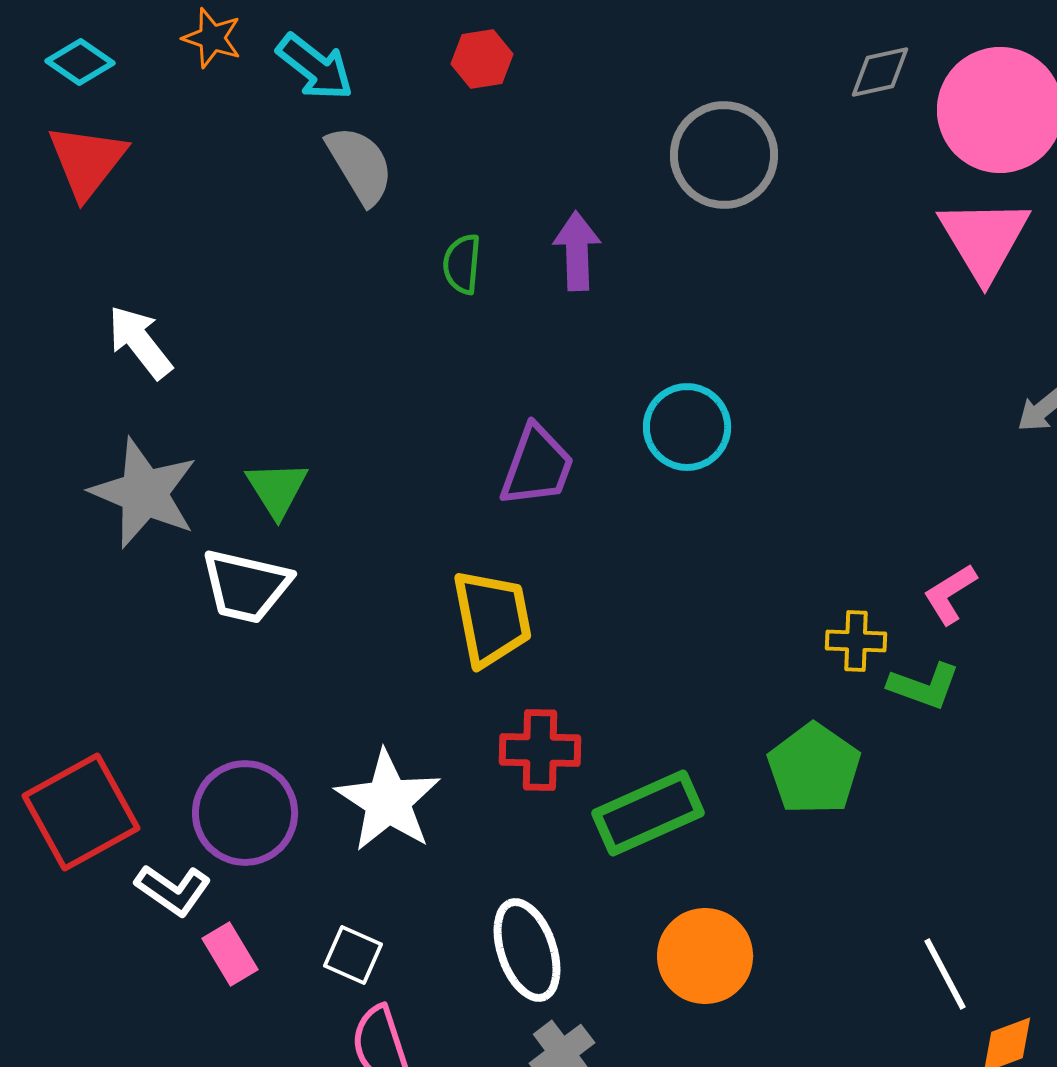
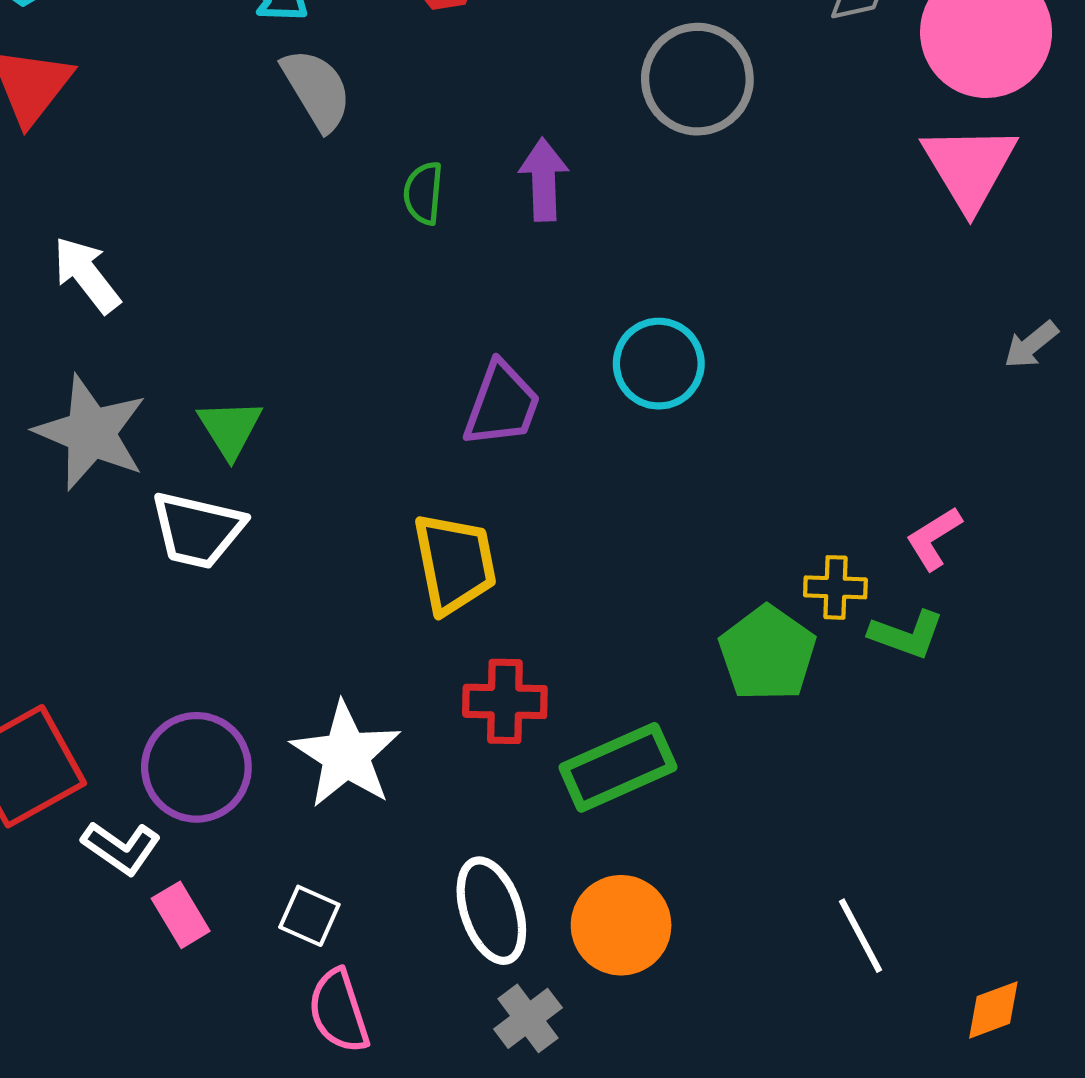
green pentagon: (814, 769) -> (767, 653), moved
orange circle: (705, 956) -> (621, 925), moved
white line: (945, 974) -> (861, 936), moved

